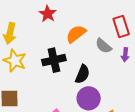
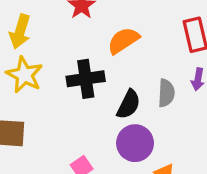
gray semicircle: (103, 46) -> (166, 93), moved, turned -132

